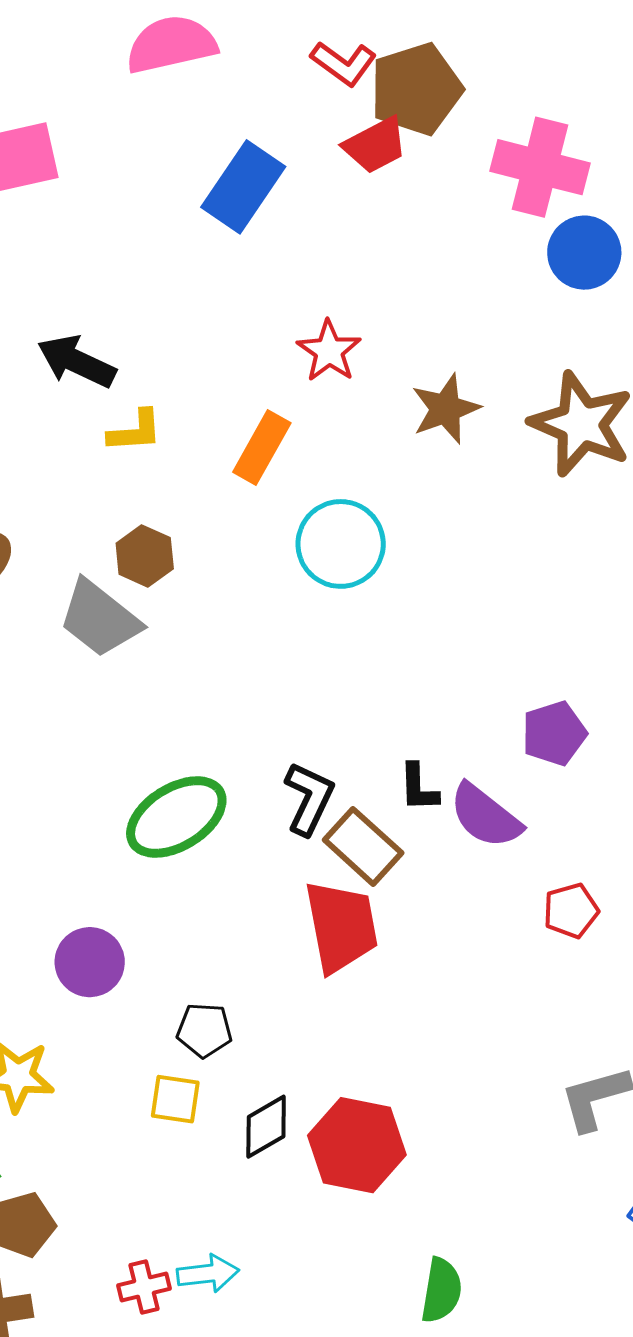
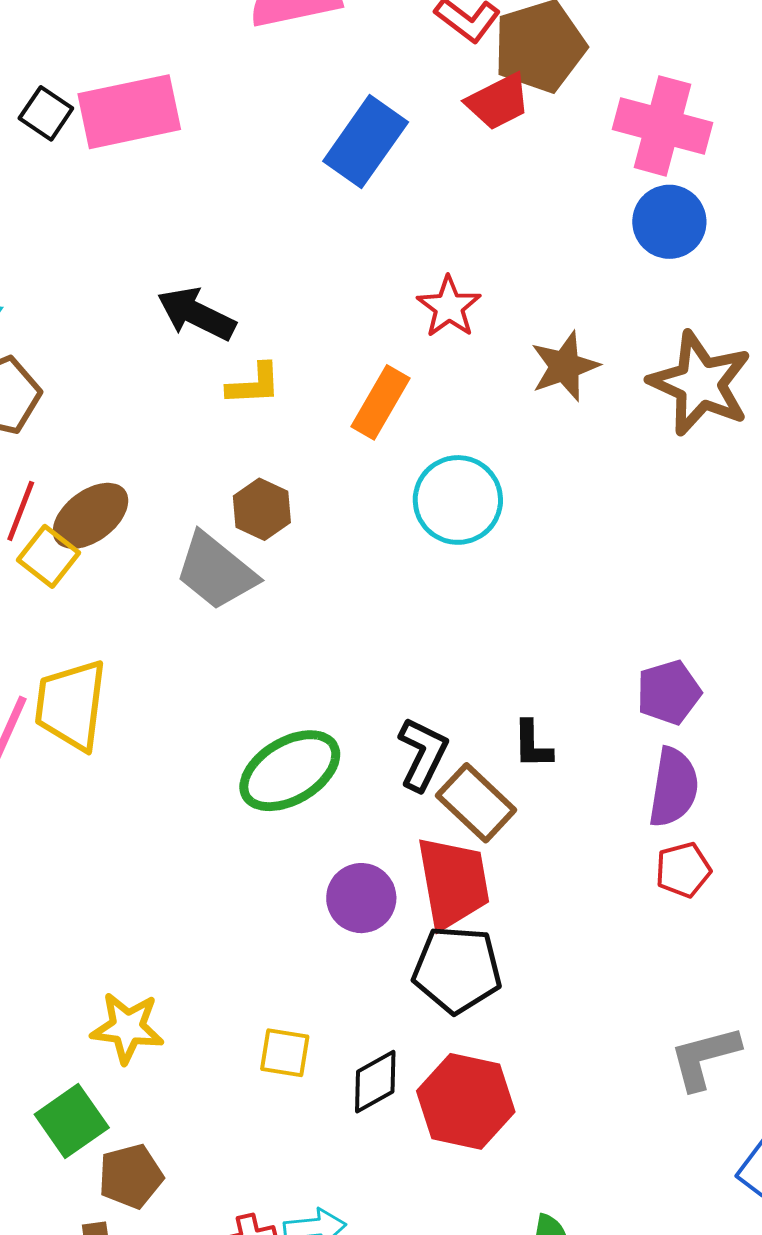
blue circle: (584, 253) -> (669, 222), moved
purple semicircle: (485, 816) -> (674, 787), moved, turned -120
purple circle: (90, 962) -> (361, 898), moved
black pentagon: (204, 1030) -> (457, 970), moved, size x1.6

